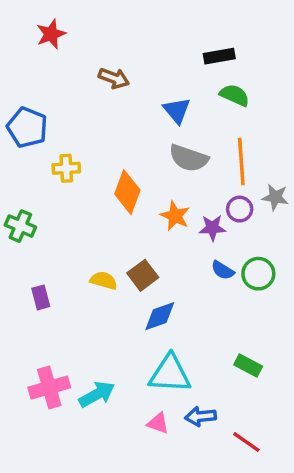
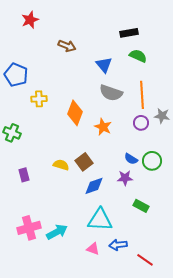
purple star: (212, 228) -> (125, 178), moved
green rectangle: (248, 365) -> (141, 206), moved

